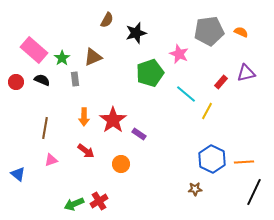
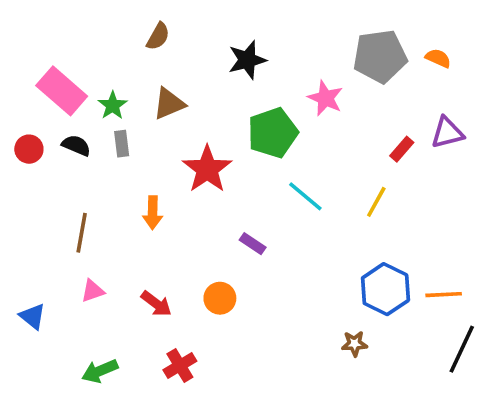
brown semicircle: (107, 20) -> (158, 36), moved
gray rectangle: (75, 79) -> (122, 144), moved
cyan line: (186, 94) -> (305, 196), moved
red star: (113, 120) -> (207, 169), moved
red arrow: (86, 151) -> (156, 304), moved
green arrow: (74, 204) -> (100, 371), moved

